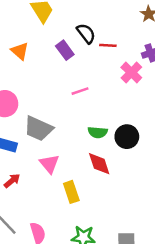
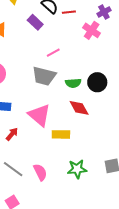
gray trapezoid: (38, 129) -> (44, 76), moved
pink triangle: (49, 164) -> (39, 115), size x1.4
yellow rectangle: (71, 192) -> (61, 134), turned -60

